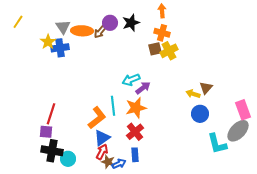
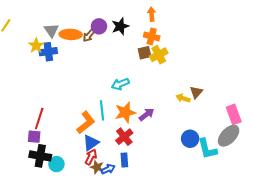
purple arrow: (143, 88) -> (147, 114), moved
blue circle: (200, 114) -> (190, 139), moved

